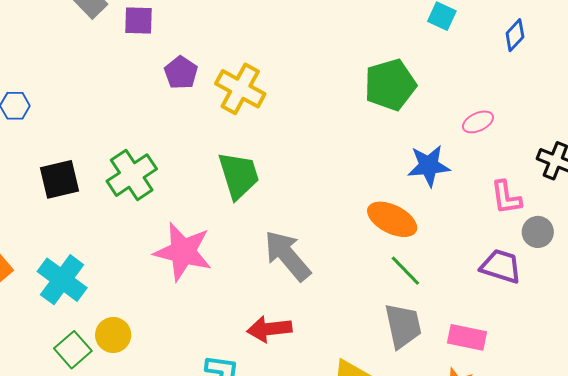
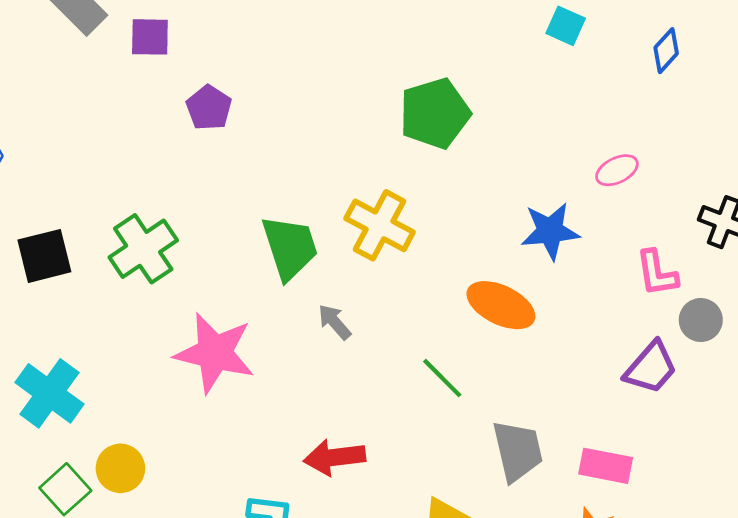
green pentagon: (390, 85) -> (435, 113), moved
yellow cross: (240, 89) -> (380, 225), moved
gray arrow: (287, 256) -> (335, 322), moved, size x0.5
purple trapezoid: (501, 266) -> (651, 368), turned 114
green line: (405, 271) -> (442, 378), moved

